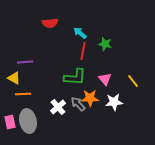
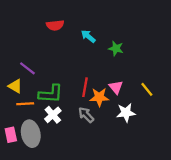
red line: (83, 51) -> (85, 87), moved
purple line: (25, 62) -> (27, 68), turned 42
green L-shape: (75, 77) -> (51, 94), moved
orange star: (90, 98) -> (99, 97), moved
white cross: (58, 107) -> (53, 115), moved

